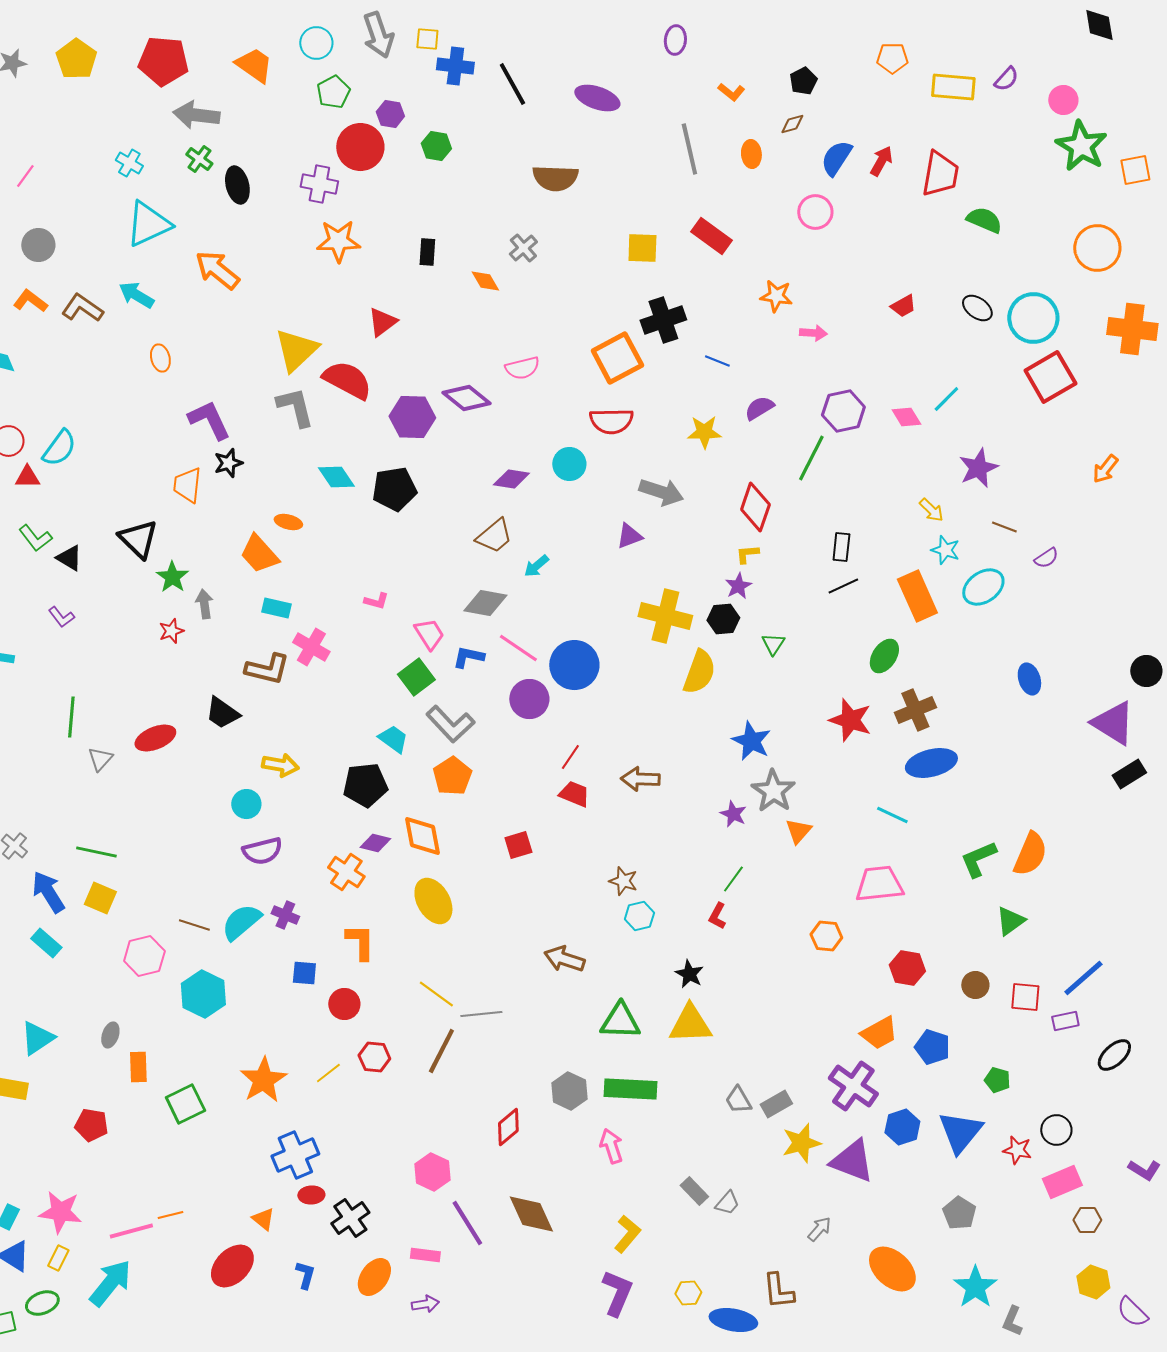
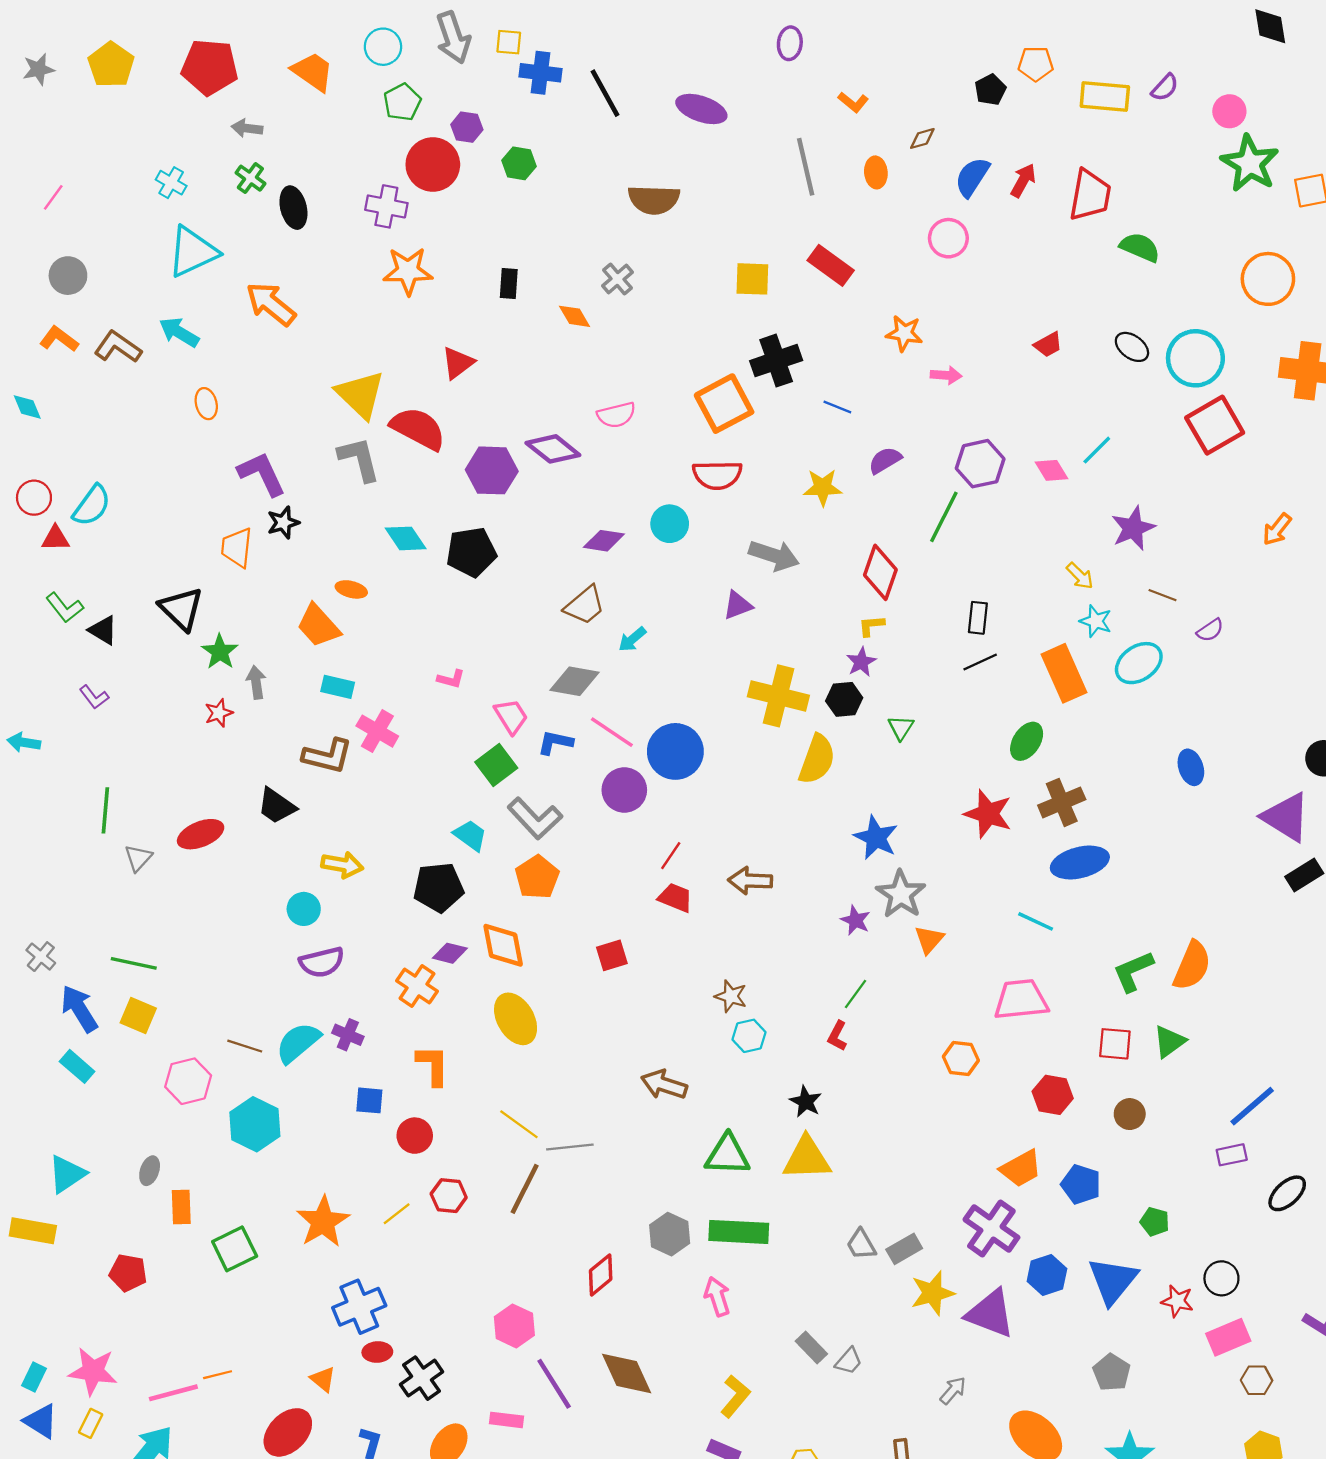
black pentagon: (803, 81) -> (990, 90), moved
gray arrow: (196, 115) -> (247, 128), size x0.6
yellow triangle: (296, 350) -> (360, 395), turned -33
red square: (1025, 997) -> (1115, 1044), moved

